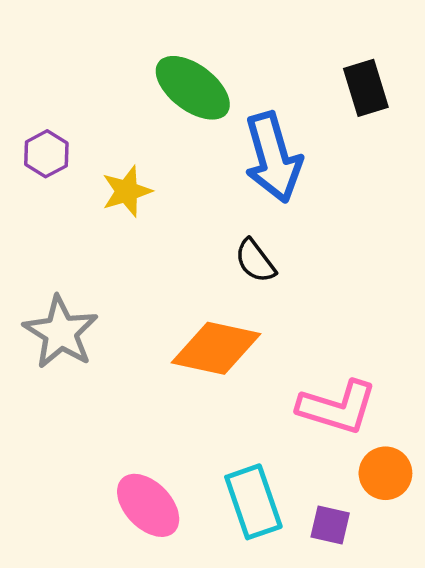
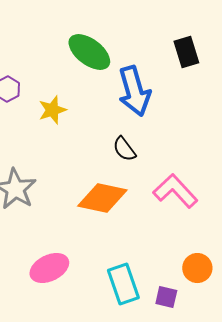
pink L-shape: (337, 407) -> (175, 191), moved, turned -150
pink ellipse: (148, 505) -> (49, 268), moved, turned -72

